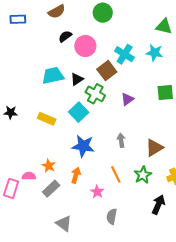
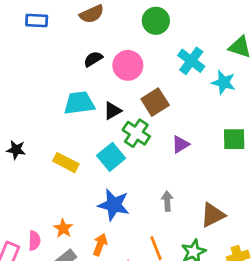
black semicircle: (65, 36) -> (93, 59), moved
cyan cross: (125, 54) -> (191, 61), moved
pink semicircle: (29, 176) -> (34, 241), turned 88

